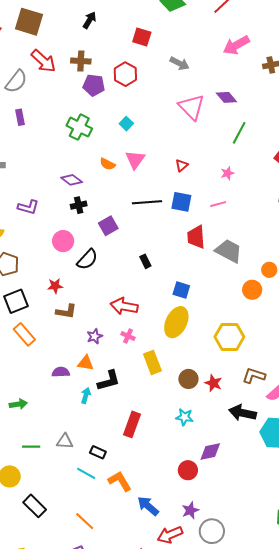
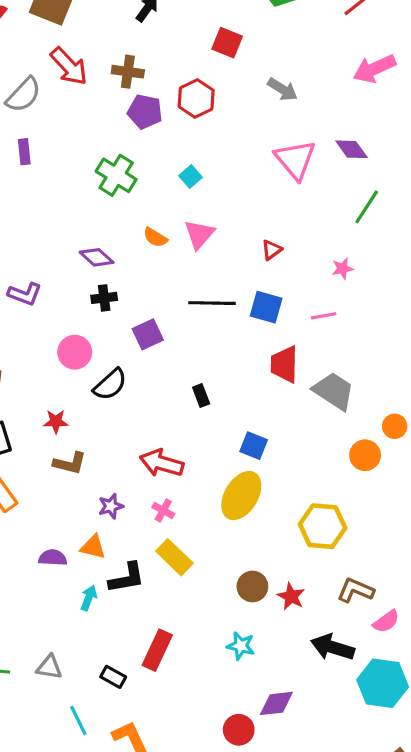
yellow rectangle: (152, 362) -> (174, 557), moved, turned -30
black rectangle: (98, 452) -> (113, 677), moved
cyan line: (86, 473) -> (78, 720), turned 30

